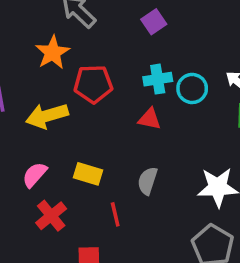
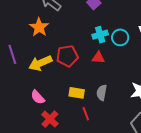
red pentagon: (93, 84) -> (67, 56), moved
yellow rectangle: (88, 174) -> (77, 93), moved
pink semicircle: (35, 175) -> (38, 97), turned -77

